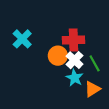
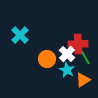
red cross: (73, 40) -> (78, 44), moved
orange circle: (58, 56) -> (47, 59), moved

